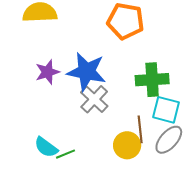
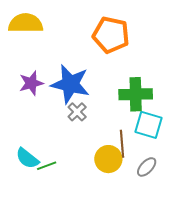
gray cross: (94, 99) -> (77, 112), size x0.7
gray ellipse: (169, 140) -> (147, 167), moved, size x0.7

